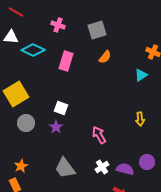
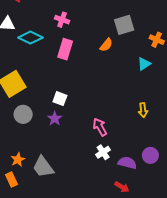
pink cross: (58, 25) -> (62, 20), moved
gray square: (97, 30) -> (124, 25), moved
white cross: (102, 167) -> (103, 152), moved
gray trapezoid: (65, 168) -> (43, 167), moved

